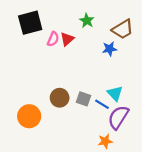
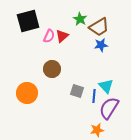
brown trapezoid: (123, 29) -> (99, 27), moved
brown circle: (60, 98) -> (52, 69), moved
blue line: (102, 104) -> (94, 96), turned 64
orange circle: (29, 116) -> (27, 93), moved

